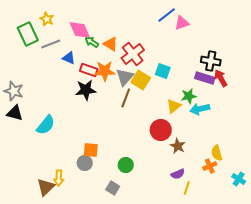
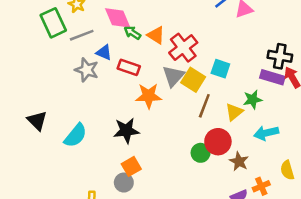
orange star: (105, 71) -> (149, 96), moved
black star: (86, 90) -> (126, 131), moved
gray star: (14, 91) -> (87, 70), moved
brown line: (126, 98) -> (204, 106), moved
cyan arrow: (200, 109) -> (266, 133), moved
black triangle: (15, 113) -> (37, 121), turned 30
orange square: (91, 150) -> (131, 166), turned -35
green circle: (126, 165) -> (201, 153), moved
orange cross: (210, 166) -> (261, 186), moved

